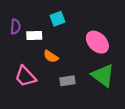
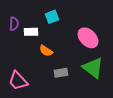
pink trapezoid: (25, 76) -> (18, 81), moved

